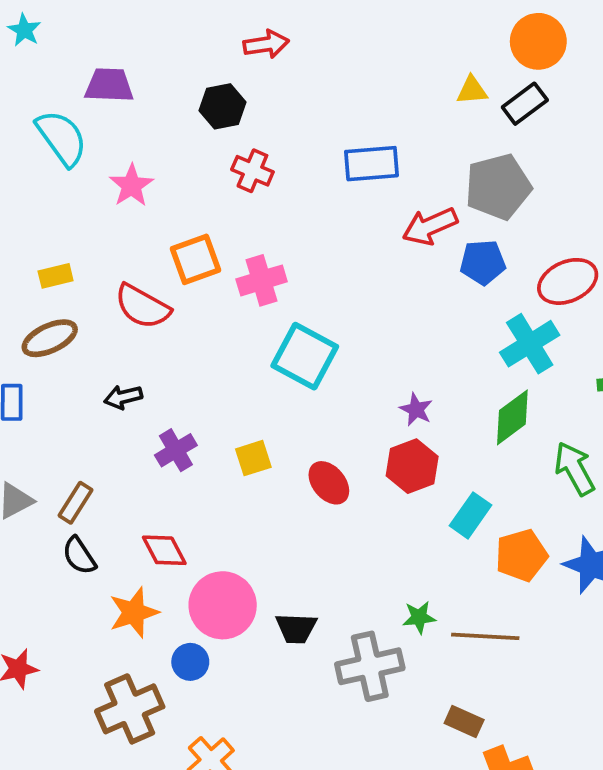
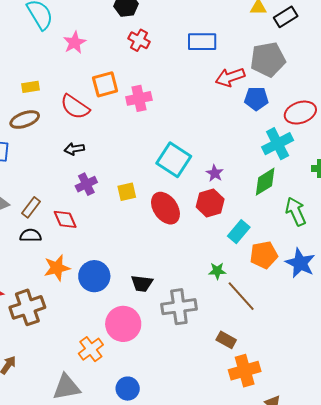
cyan square: (305, 356) -> (174, 160), moved
black arrow: (123, 397) -> (74, 149), moved
red ellipse: (329, 483) -> (165, 208), size x1.4
red diamond: (164, 550) -> (65, 219), moved
black semicircle: (79, 556) -> (31, 235), turned 120
pink circle: (223, 605) -> (123, 324), moved
green star: (419, 617) -> (217, 271), moved
brown line: (485, 636) -> (241, 296), turned 40
blue circle: (190, 662) -> (94, 276), moved, size x1.6
brown cross: (130, 709) -> (27, 307), moved

